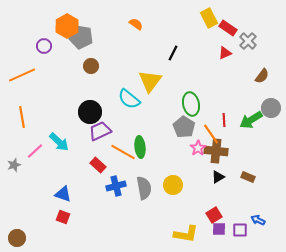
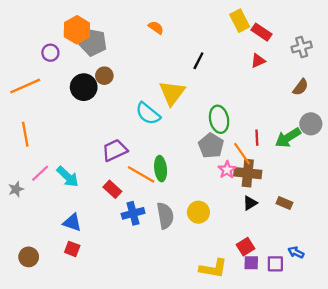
gray cross: (248, 41) -> (302, 47), moved, turned 30
black circle: (90, 112) -> (84, 87), moved
cyan arrow: (59, 142) -> (68, 177), moved
brown circle: (17, 238) -> (29, 257), moved

